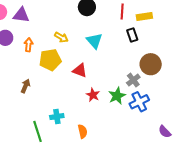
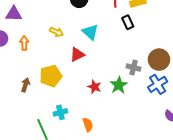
yellow pentagon: (50, 60) -> (51, 76), moved
brown circle: (151, 64) -> (159, 60), moved
red triangle: (80, 70) -> (77, 55), moved, turned -42
gray cross: (133, 80) -> (134, 68), turned -32
blue cross: (139, 102) -> (158, 84), moved

